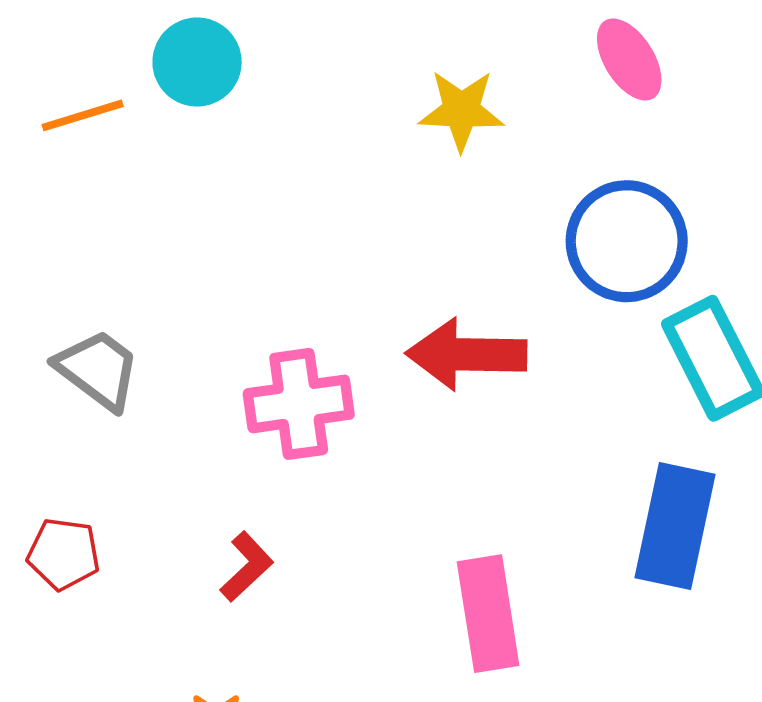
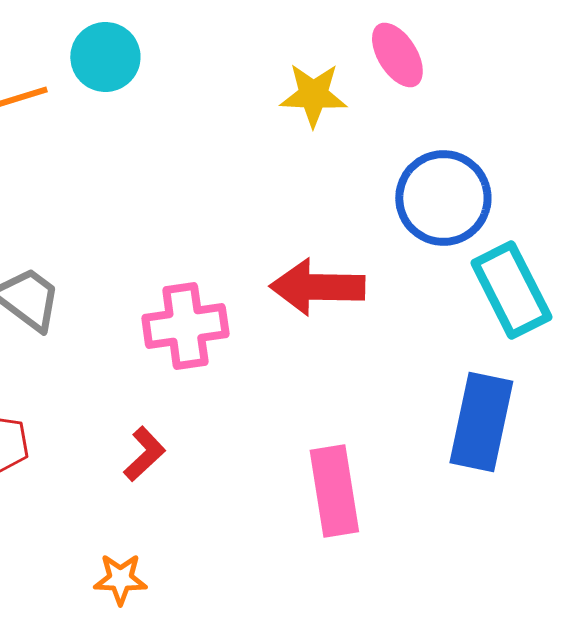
pink ellipse: (629, 59) -> (397, 55), moved

